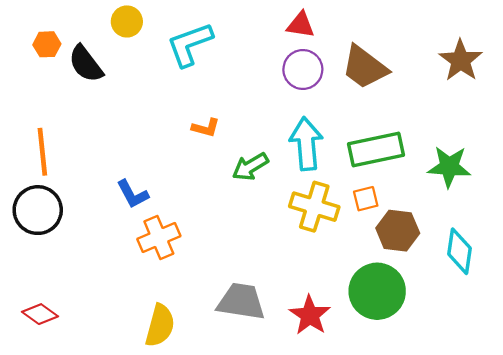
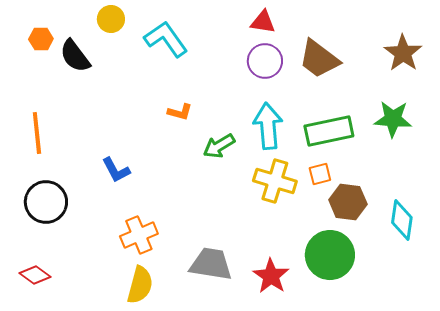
cyan L-shape: (190, 44) -> (166, 39), turned 75
green star: (449, 167) -> (393, 119), moved
black circle: (38, 210) -> (46, 202), moved
orange cross: (159, 238) -> (139, 235), moved

